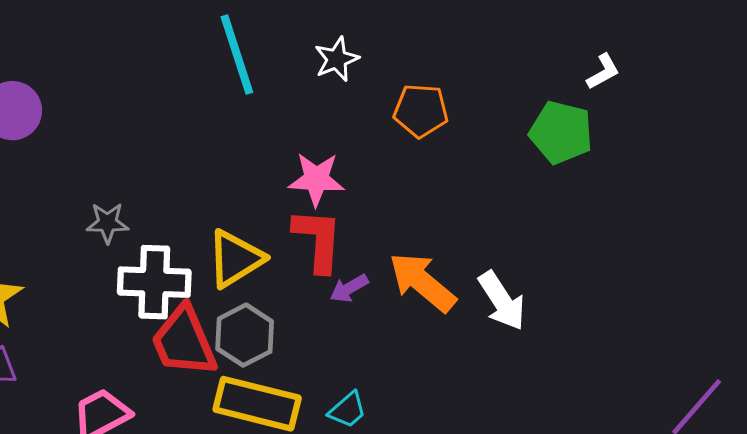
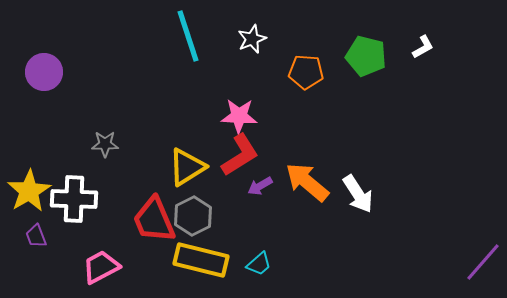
green pentagon: (561, 132) -> (366, 56), moved
red L-shape: (318, 240) -> (240, 155), turned 54
white cross: (154, 282) -> (74, 199), moved

